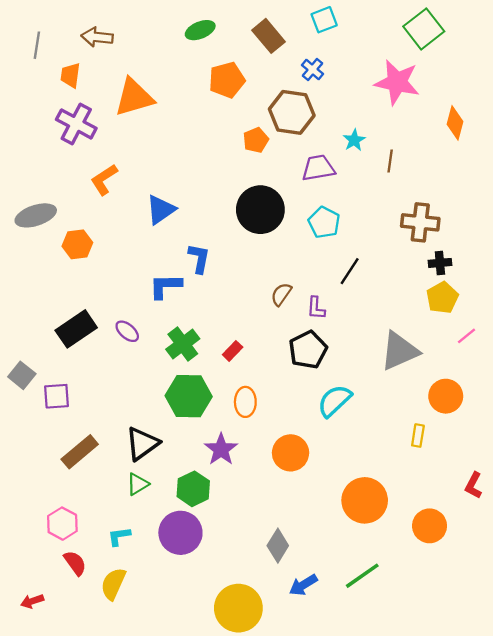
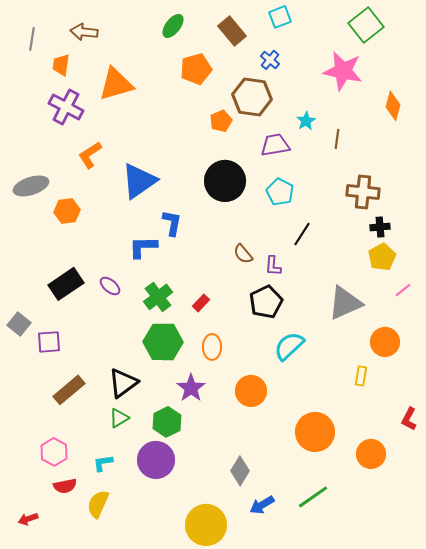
green ellipse: (200, 30) -> (173, 26), turned -30
blue triangle: (161, 210) -> (139, 181), size x1.4
brown semicircle: (281, 294) -> (243, 254), turned -75
red semicircle: (75, 563) -> (65, 486), turned 115

